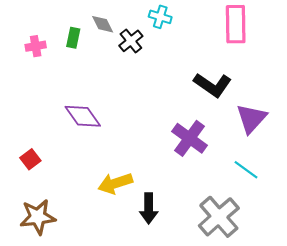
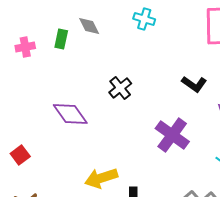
black cross: (131, 41) -> (120, 88), moved
black L-shape: (213, 85) -> (194, 84), size x0.7

